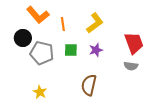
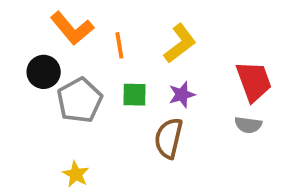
gray pentagon: (42, 53) -> (80, 100), turned 30
brown semicircle: (89, 85) -> (169, 138), moved

